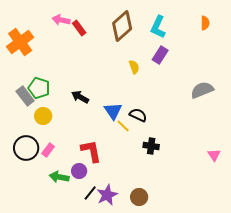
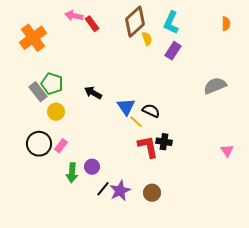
orange semicircle: (205, 23) -> (226, 24), moved
yellow semicircle: (134, 67) -> (147, 39), moved
red L-shape: (91, 151) -> (148, 147), moved
green arrow: (59, 177) -> (72, 173), turned -96

